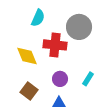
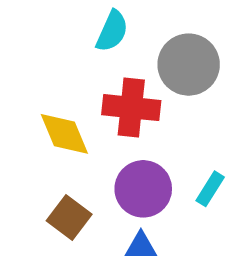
cyan semicircle: (38, 18) -> (112, 31), moved
purple circle: (60, 79) -> (143, 189), size x1.5

